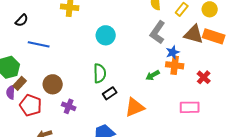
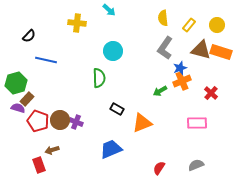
orange cross: (175, 65) -> (182, 81), turned -30
green semicircle: (100, 73) -> (99, 78), moved
brown circle: (53, 84) -> (60, 120), moved
purple semicircle: (11, 92) -> (18, 108), turned 104
black rectangle: (110, 93) -> (117, 109), turned 64

